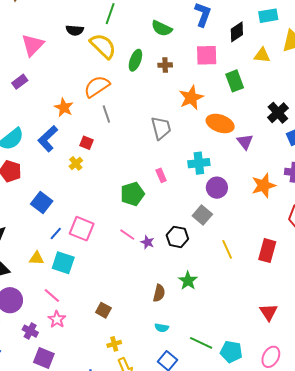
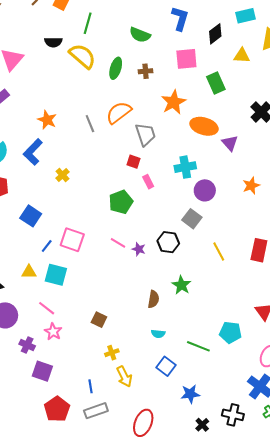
orange semicircle: (97, 87) -> (119, 113), moved
red square: (87, 143) -> (134, 162), moved
orange star: (264, 186) -> (251, 185), size x0.7
cyan pentagon: (231, 352) -> (230, 332), moved

